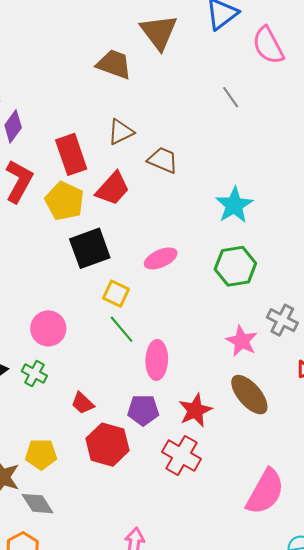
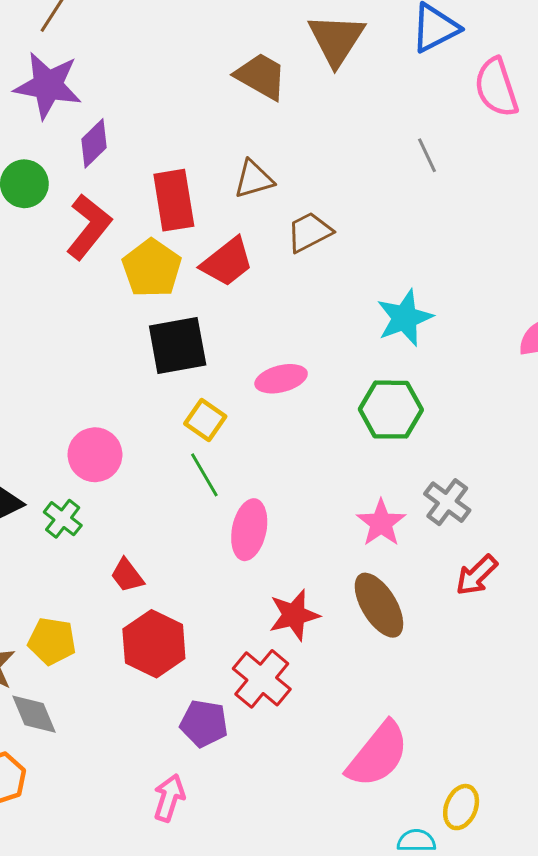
brown trapezoid: (163, 160) -> (309, 232), turned -60
purple pentagon: (143, 410) -> (204, 723), moved

